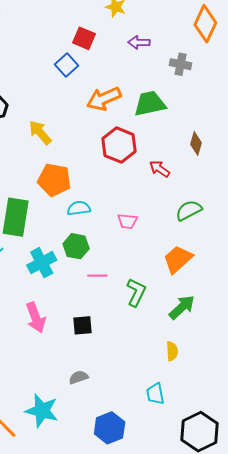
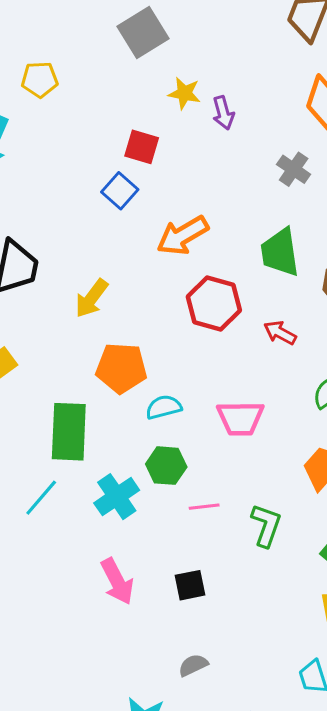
purple arrow: (139, 42) -> (223, 113), moved, turned -100
gray cross: (181, 64) -> (294, 169), turned 30
green trapezoid: (150, 104) -> (280, 252), moved, turned -80
yellow arrow: (40, 133) -> (91, 298), turned -96
pink trapezoid: (128, 221) -> (240, 418), size x1.5

